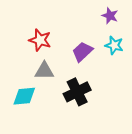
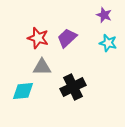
purple trapezoid: (82, 52) -> (67, 38), moved

